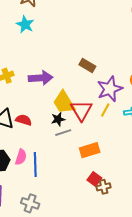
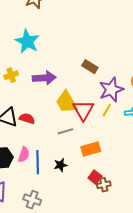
cyan star: (25, 24) -> (27, 41), moved, size x1.4
black star: (58, 119) -> (61, 165), moved

